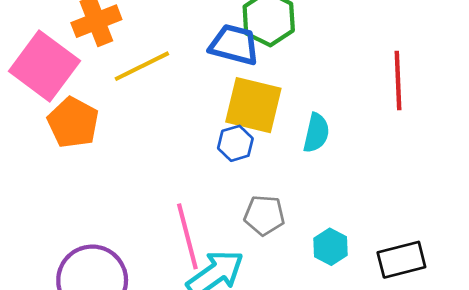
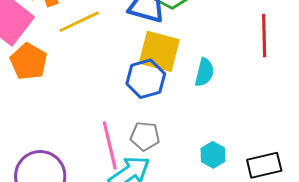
blue hexagon: (235, 143) -> (146, 79), size x1.5
gray pentagon: (264, 215) -> (145, 136), moved

